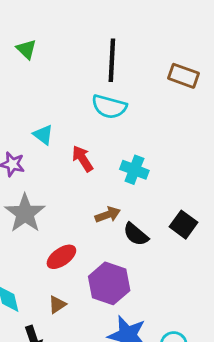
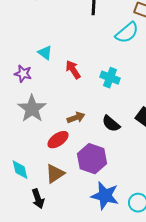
cyan semicircle: (109, 107) -> (127, 33), moved, turned -55
brown arrow: (108, 215) -> (76, 118), moved
brown triangle: (57, 305) -> (55, 174), size x1.5

